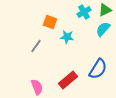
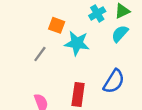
cyan star: (67, 37) -> (77, 43), size x1.5
red rectangle: (68, 80) -> (78, 95), turned -42

